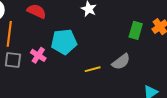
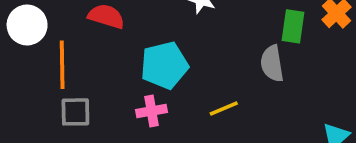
pink cross: (38, 55) -> (152, 111), moved, turned -35
gray semicircle: (121, 62) -> (272, 63), moved, turned 126

